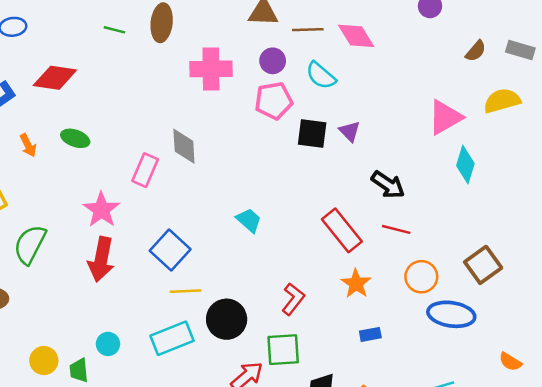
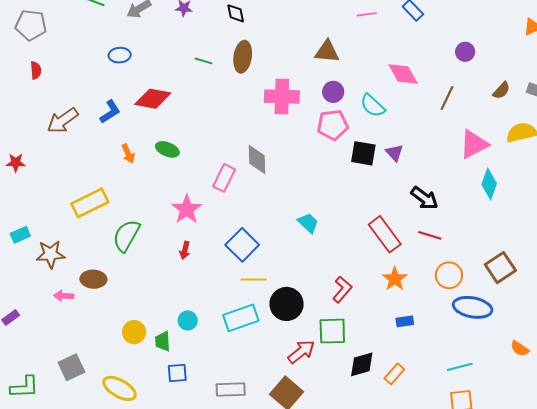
brown line: (308, 30) -> (447, 98), moved, turned -65
red arrow: (101, 259) -> (185, 250), size x0.5

